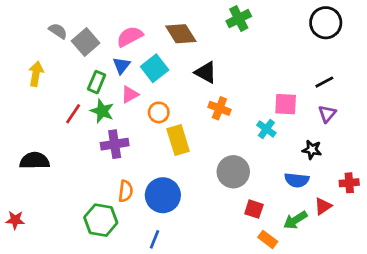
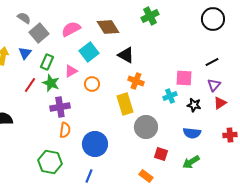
gray semicircle: (58, 31) -> (24, 18), moved
blue triangle: (121, 65) -> (25, 53), moved
cyan cross: (266, 129) -> (170, 96), turned 32
yellow rectangle: (178, 140) -> (125, 104), moved
black star: (312, 150) -> (194, 105), moved
orange semicircle: (126, 191) -> (65, 130), moved
red triangle: (323, 206) -> (220, 103), moved
orange rectangle: (268, 239) -> (146, 176), moved

